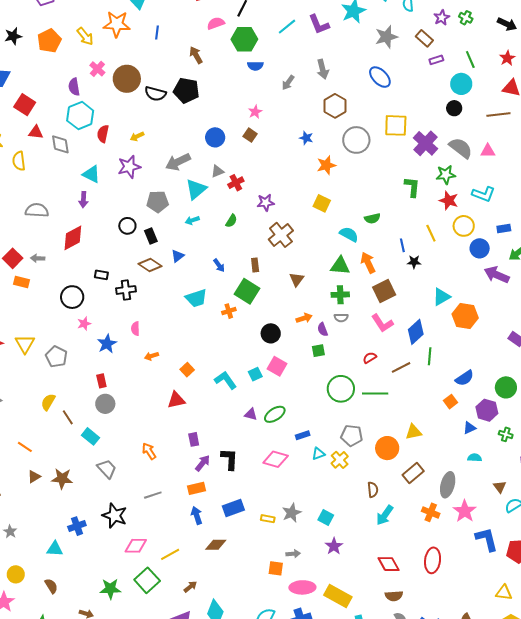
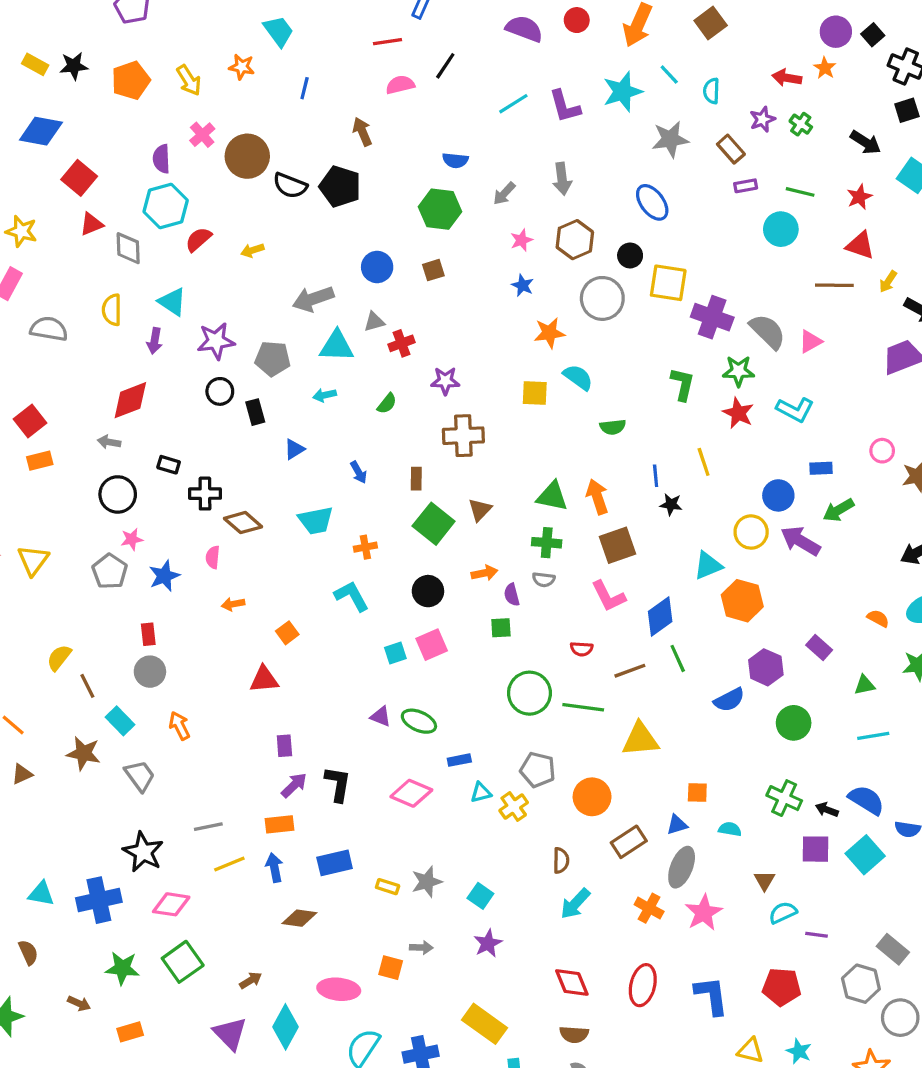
orange star: (117, 24) -> (242, 67), size x0.6
green hexagon: (244, 39) -> (440, 209), moved
green line: (470, 60) -> (800, 192), turned -60
black circle: (454, 108) -> (630, 255), moved
pink star: (255, 112) -> (521, 240), moved
red triangle: (36, 132) -> (91, 224), turned -35
red semicircle: (103, 134) -> (198, 239), turned 30
brown square: (250, 135) -> (433, 270), turned 32
purple cross: (426, 143) -> (712, 317), turned -30
pink triangle: (488, 151) -> (810, 341), turned -35
yellow semicircle: (19, 161) -> (112, 310), moved
purple star: (129, 167) -> (216, 341), moved
cyan triangle: (196, 189) -> (337, 346), turned 35
yellow square: (322, 203) -> (535, 393), turned -30
gray semicircle: (37, 210) -> (49, 329), moved
yellow circle: (464, 226) -> (751, 532), moved
cyan semicircle: (349, 234) -> (578, 377), moved
brown cross: (281, 235) -> (463, 436), turned 30
gray arrow: (38, 258) -> (109, 442), moved
brown diamond: (150, 265) -> (243, 523), moved
orange rectangle: (22, 282) -> (40, 461), turned -35
green square: (247, 291) -> (434, 524), moved
green line: (430, 356) -> (678, 658), turned -36
gray pentagon: (56, 357) -> (110, 571), moved
red semicircle: (370, 358) -> (582, 649), turned -152
pink square: (277, 366) -> (432, 645), turned 30
cyan L-shape: (225, 380) -> (352, 596), moved
orange square: (450, 402) -> (697, 793), moved, turned 32
purple hexagon: (487, 410) -> (766, 667), moved
green ellipse: (275, 414) -> (419, 721), turned 50
blue triangle: (469, 428) -> (677, 825), moved
yellow triangle: (414, 432) -> (640, 739), moved, size x1.4
green cross: (506, 434) -> (784, 798), size x1.5
orange arrow: (149, 451) -> (179, 726), moved
brown star: (62, 479) -> (83, 753), moved
blue cross: (77, 526) -> (99, 900), moved, size x1.5
blue L-shape: (487, 539) -> (711, 996), moved
yellow line: (170, 554) -> (229, 864), moved
pink ellipse: (302, 587) -> (339, 989), moved

